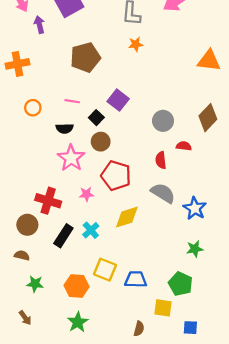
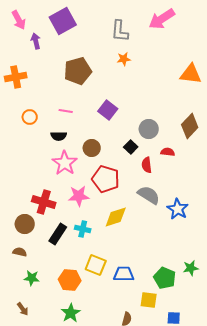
black square: (96, 118) -> (131, 147), moved
pink star: (86, 194) -> (79, 196), size x1.5
cyan cross: (91, 230) -> (83, 229), turned -35
green star: (195, 249) -> (191, 268), moved

